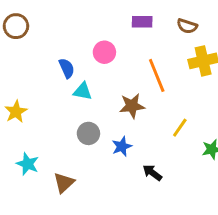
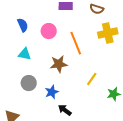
pink circle: (104, 52) -> (49, 31), moved
blue semicircle: (67, 68) -> (23, 25), moved
black arrow: (152, 173) -> (65, 110), moved

